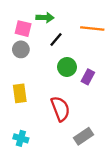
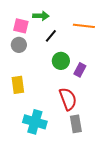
red semicircle: (60, 109) -> (68, 99), moved
gray rectangle: (83, 136) -> (76, 124), turned -66
cyan cross: (21, 138) -> (35, 122), moved, size x1.6

